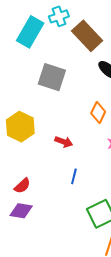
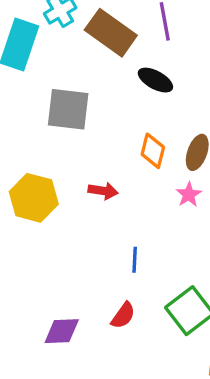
red arrow: (64, 142) -> (103, 191), moved
red semicircle: (22, 186) -> (123, 316), moved

